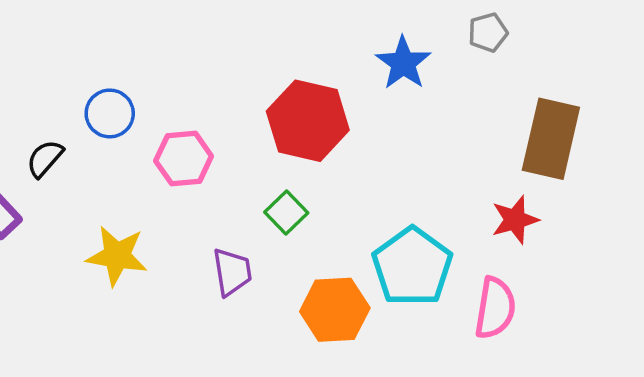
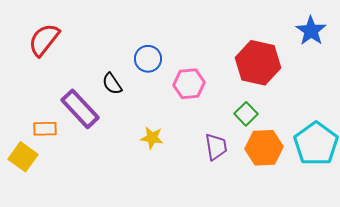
black semicircle: (45, 158) -> (112, 84), turned -75
yellow star: (117, 256) -> (152, 138), size x0.7
orange hexagon: (335, 310) -> (264, 148), moved

